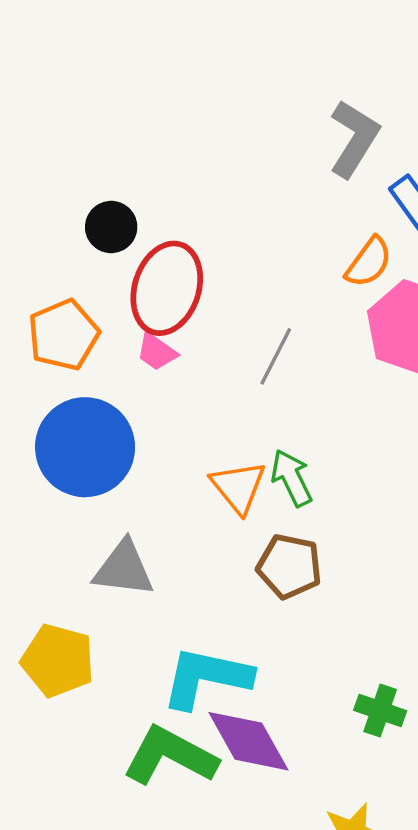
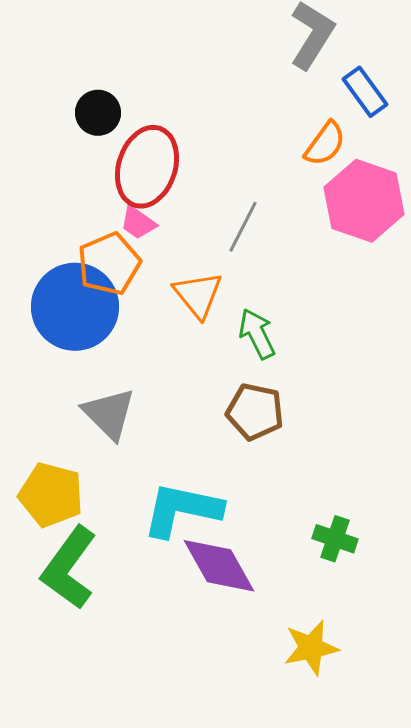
orange pentagon: (63, 335) -> (109, 264), moved
orange triangle: (238, 487) -> (198, 295), moved
gray triangle: (124, 569) -> (109, 414), turned 38
green L-shape: (170, 756) -> (69, 568), moved, turned -82

